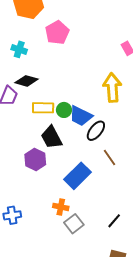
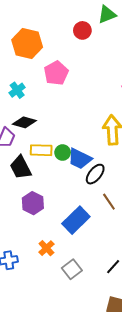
cyan cross: (19, 49) -> (17, 90), turned 35
black trapezoid: (51, 137) -> (21, 167), moved
orange cross: (61, 207) -> (46, 248), moved, turned 35

